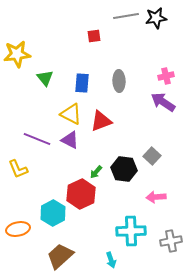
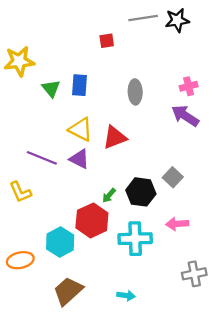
blue rectangle: (82, 83) -> (79, 85), moved
cyan cross: (131, 231) -> (135, 239), moved
cyan arrow: (111, 260) -> (126, 295), turned -63

